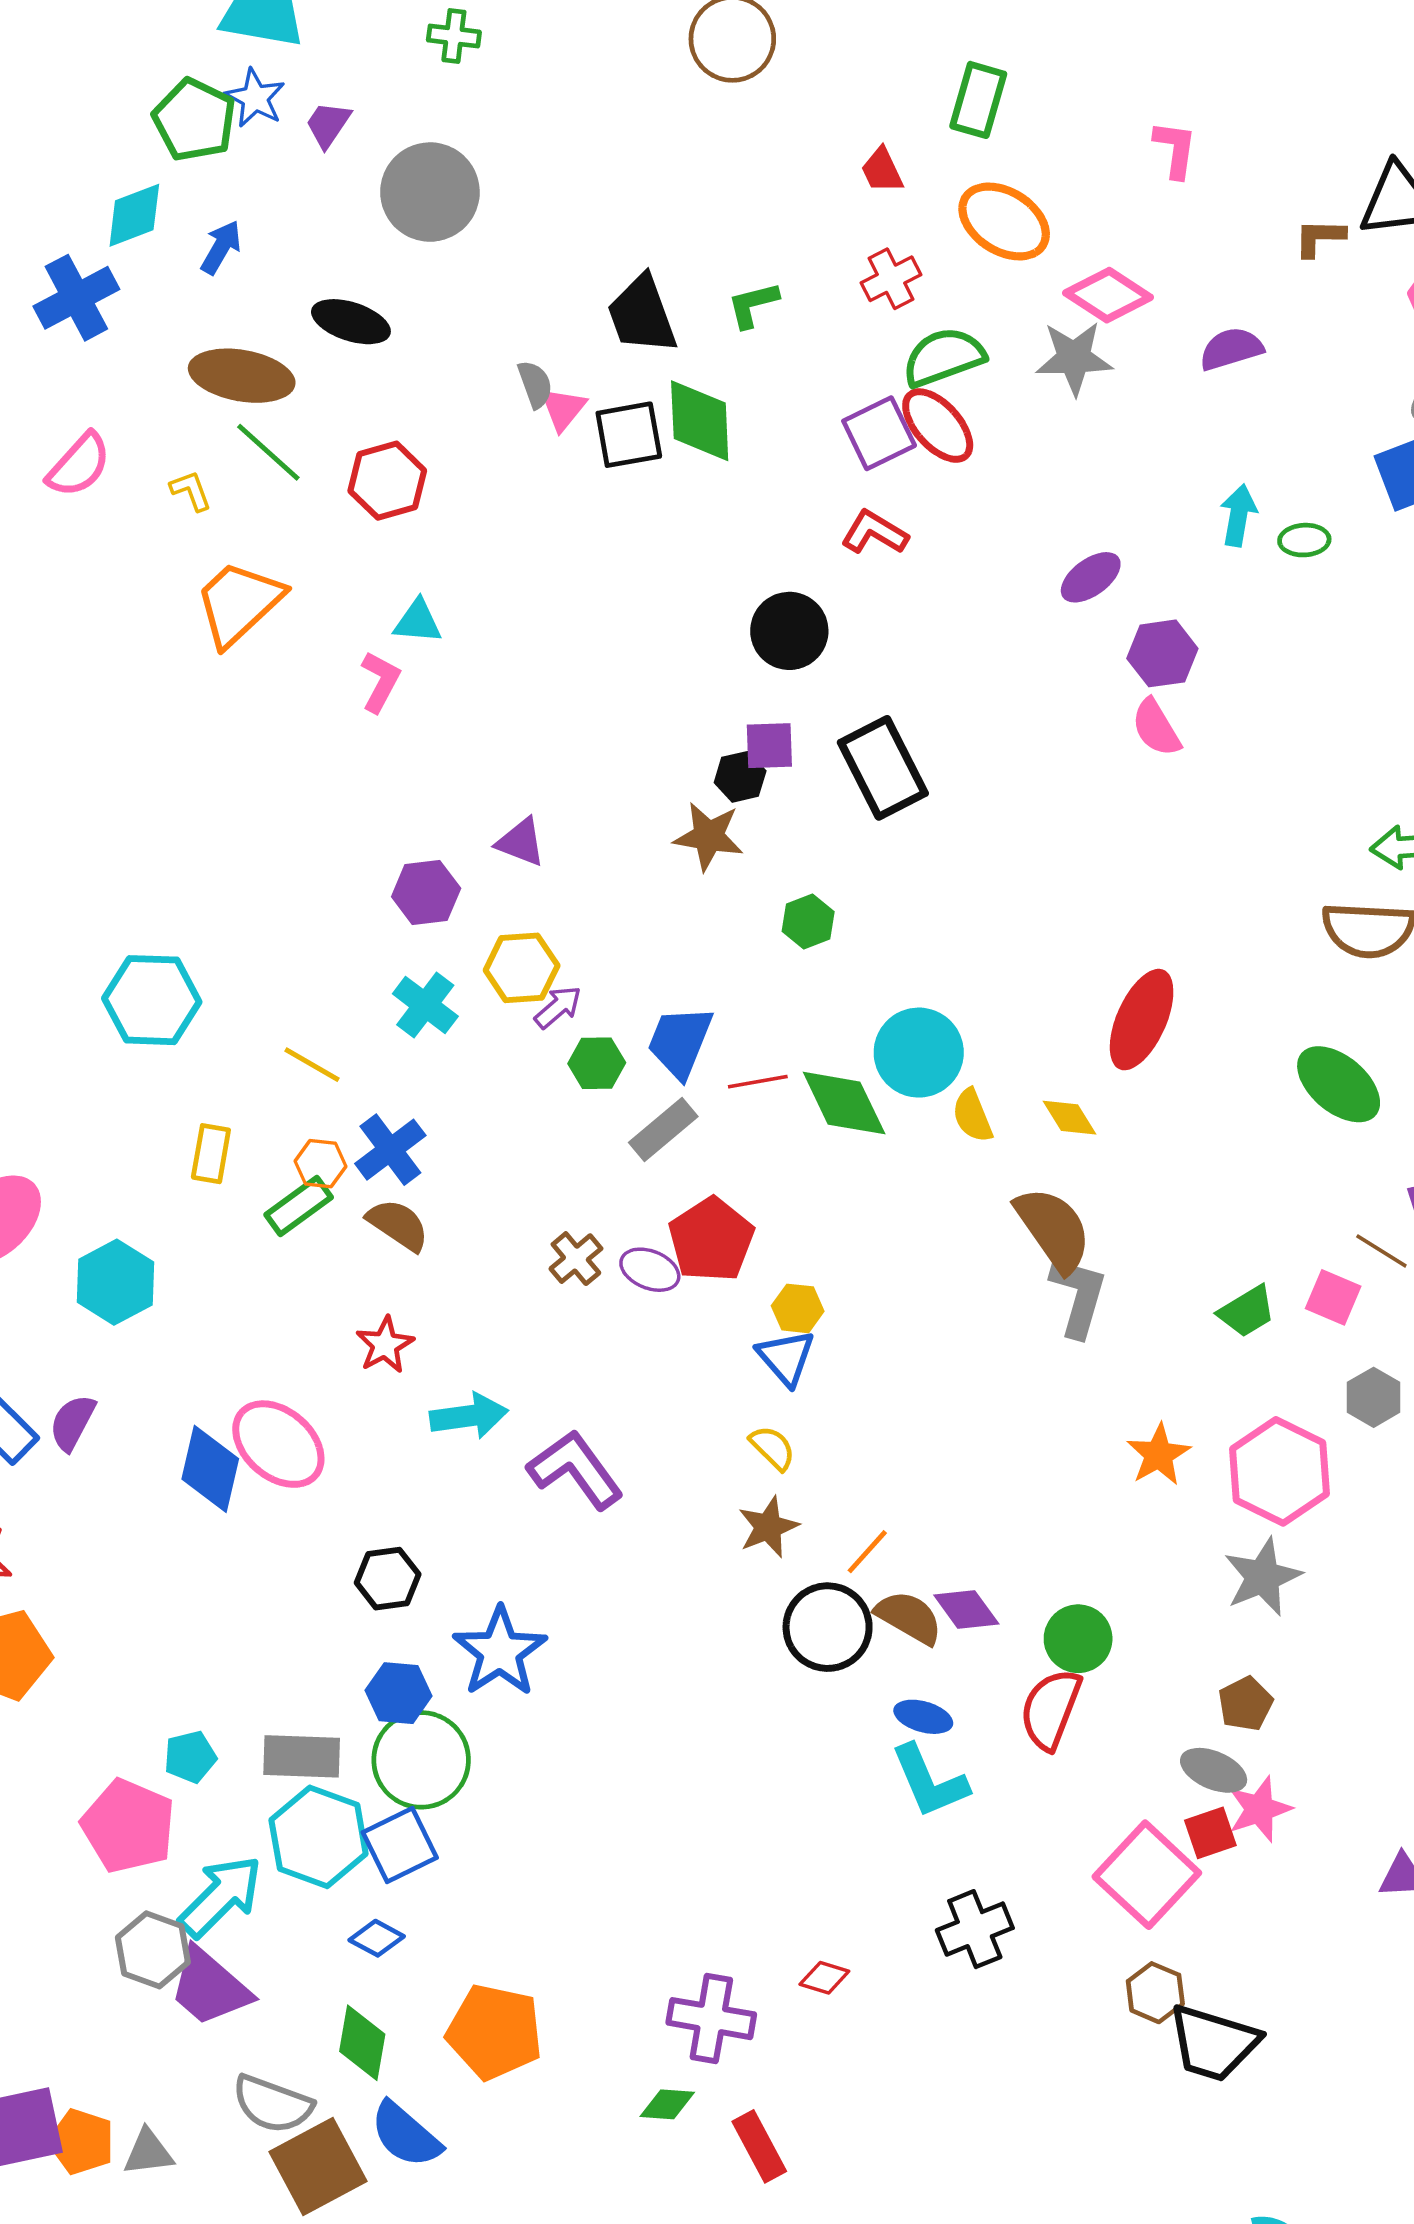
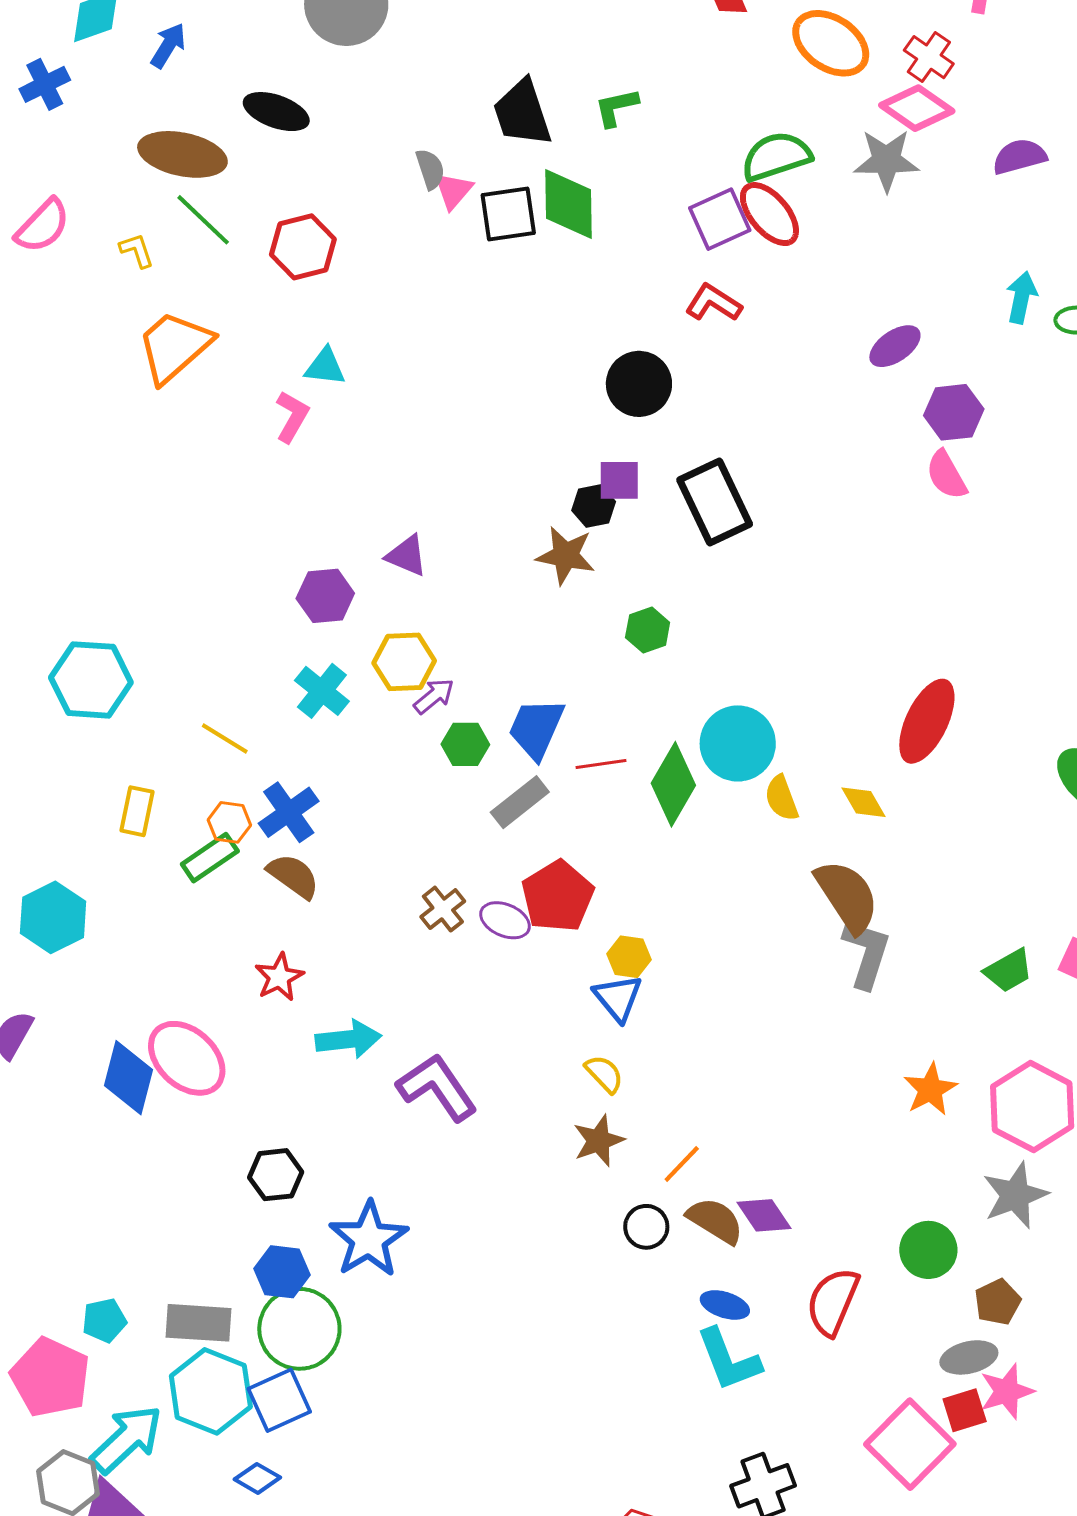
red cross: (891, 279) -> (929, 57), moved, turned -30
blue cross: (76, 298) -> (45, 84), size x0.7
green diamond: (844, 1103) -> (673, 784), turned 54
black circle: (828, 1627) -> (646, 1227), size x0.6
green circle: (1078, 1639) -> (928, 1250), moved
gray ellipse: (1214, 1770) -> (969, 1357), turned -38

